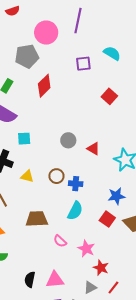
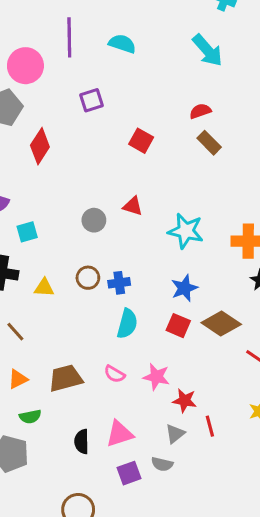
cyan semicircle: (112, 53) -> (122, 44), moved
red triangle: (93, 149) -> (133, 206), moved
brown trapezoid: (37, 219) -> (66, 378), moved
red line: (113, 287) -> (210, 426), turned -40

